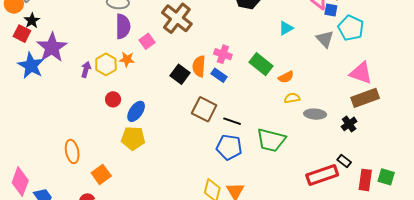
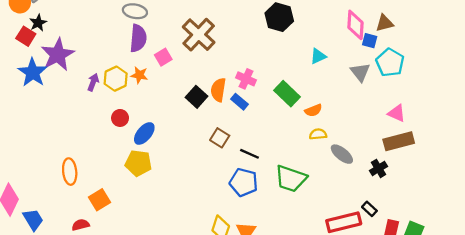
pink triangle: (361, 73) -> (397, 113), size x0.7
brown square: (204, 109) -> (220, 138), size x0.7
gray ellipse: (315, 114) -> (342, 154), turned 30

